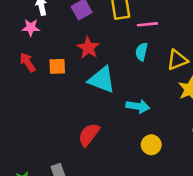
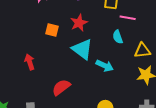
cyan semicircle: (142, 52) -> (118, 37), turned -48
red arrow: (28, 62) -> (30, 62), moved
cyan arrow: (138, 106) -> (105, 66), moved

